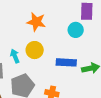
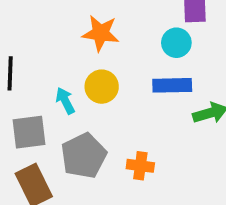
blue rectangle: (66, 62) -> (172, 85), moved

